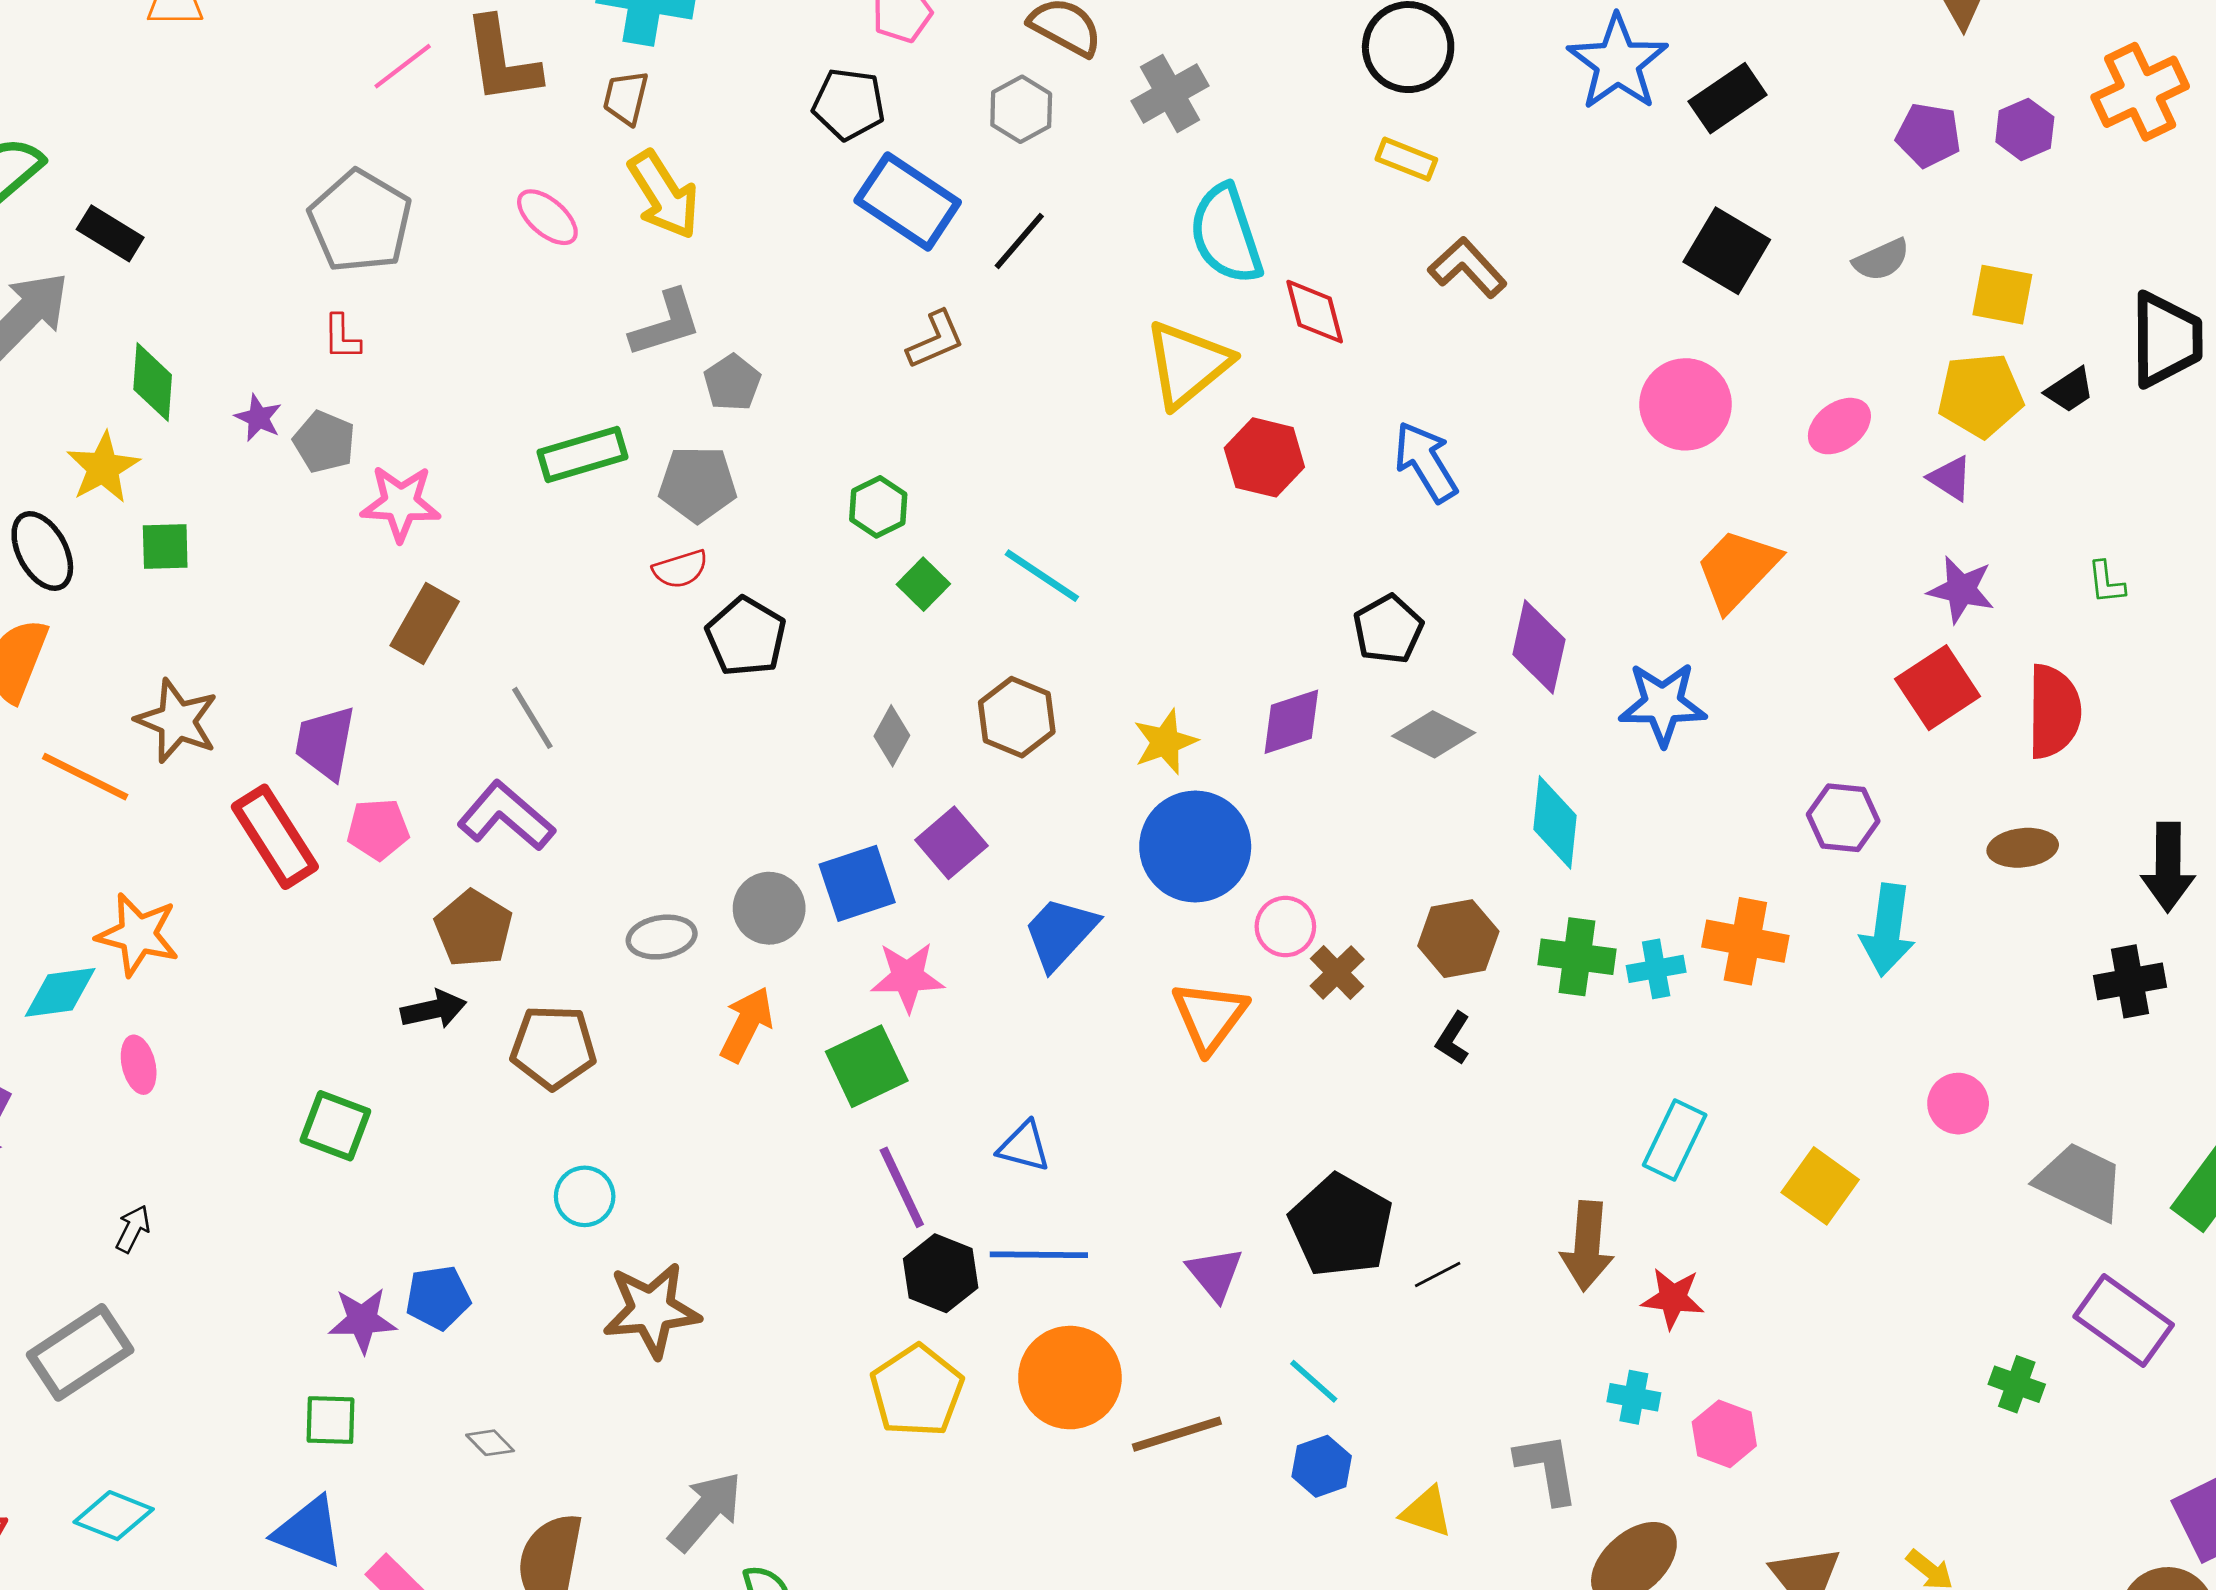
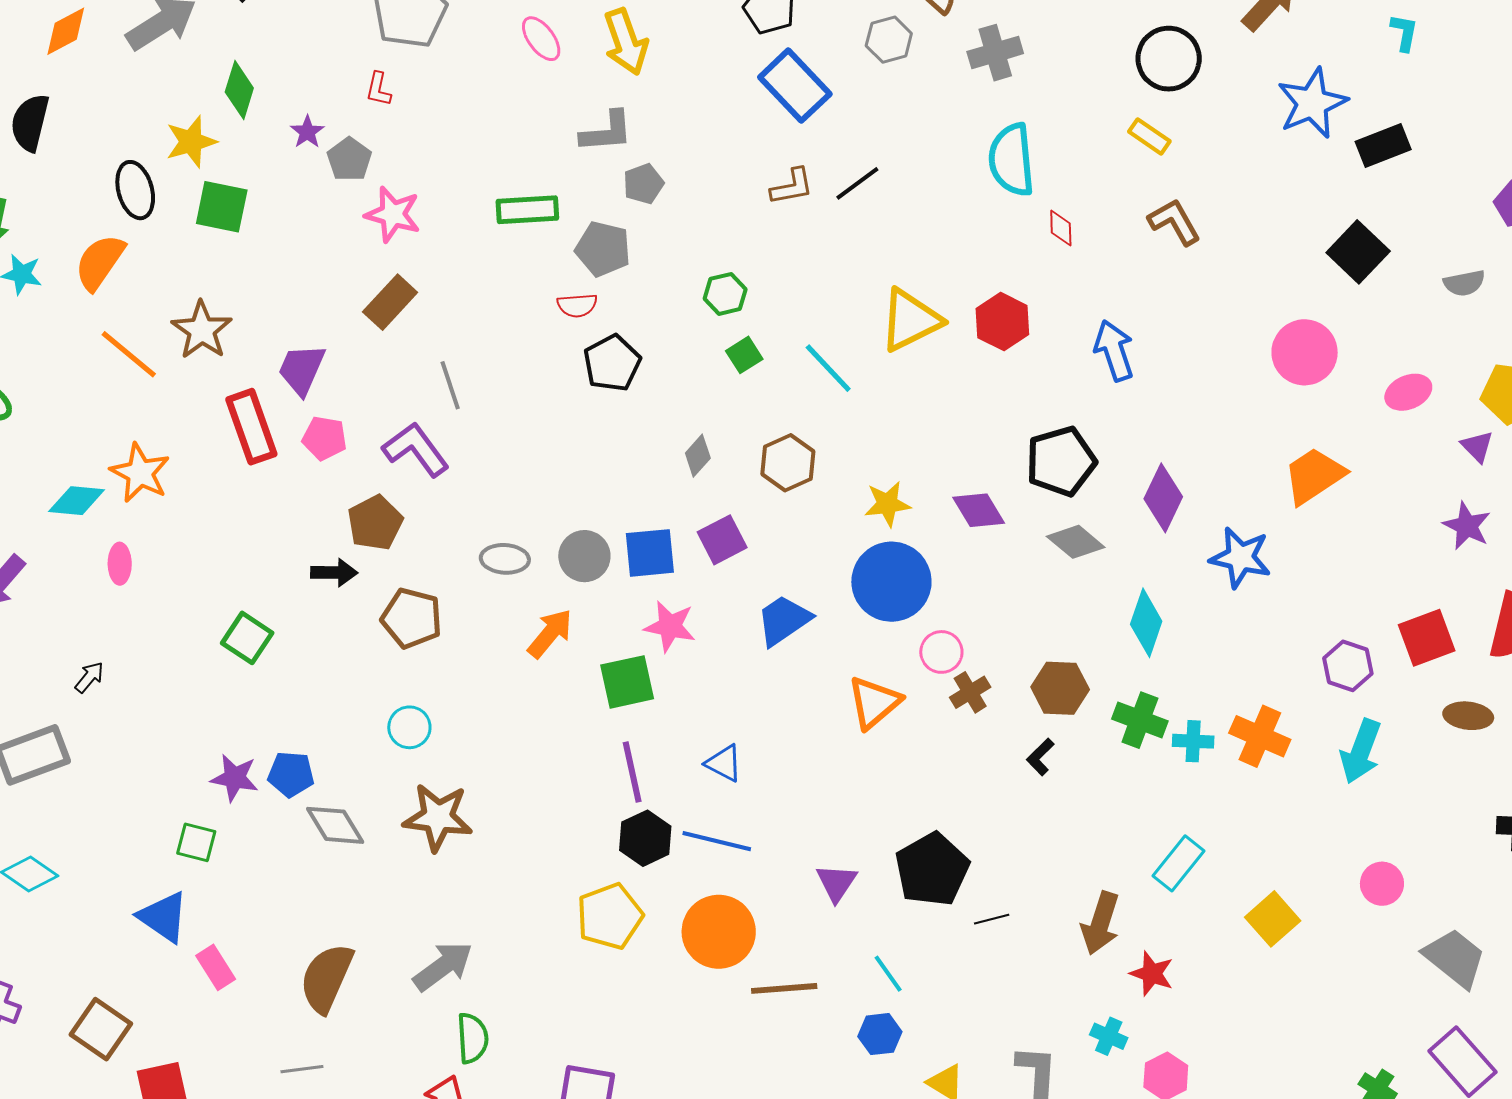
black line: (1019, 241) -> (857, 183), moved
red diamond: (1315, 312) -> (1061, 228), size x0.7
yellow triangle: (1188, 364) -> (910, 320), moved
green square: (165, 547) -> (222, 207), size x1.4
black pentagon: (1388, 629) -> (1061, 461), size x1.4
red square: (1938, 688) -> (1427, 638), moved
purple diamond: (1291, 722) -> (979, 510), turned 64
gray diamond: (490, 1443) -> (335, 825), moved, size x1.8

